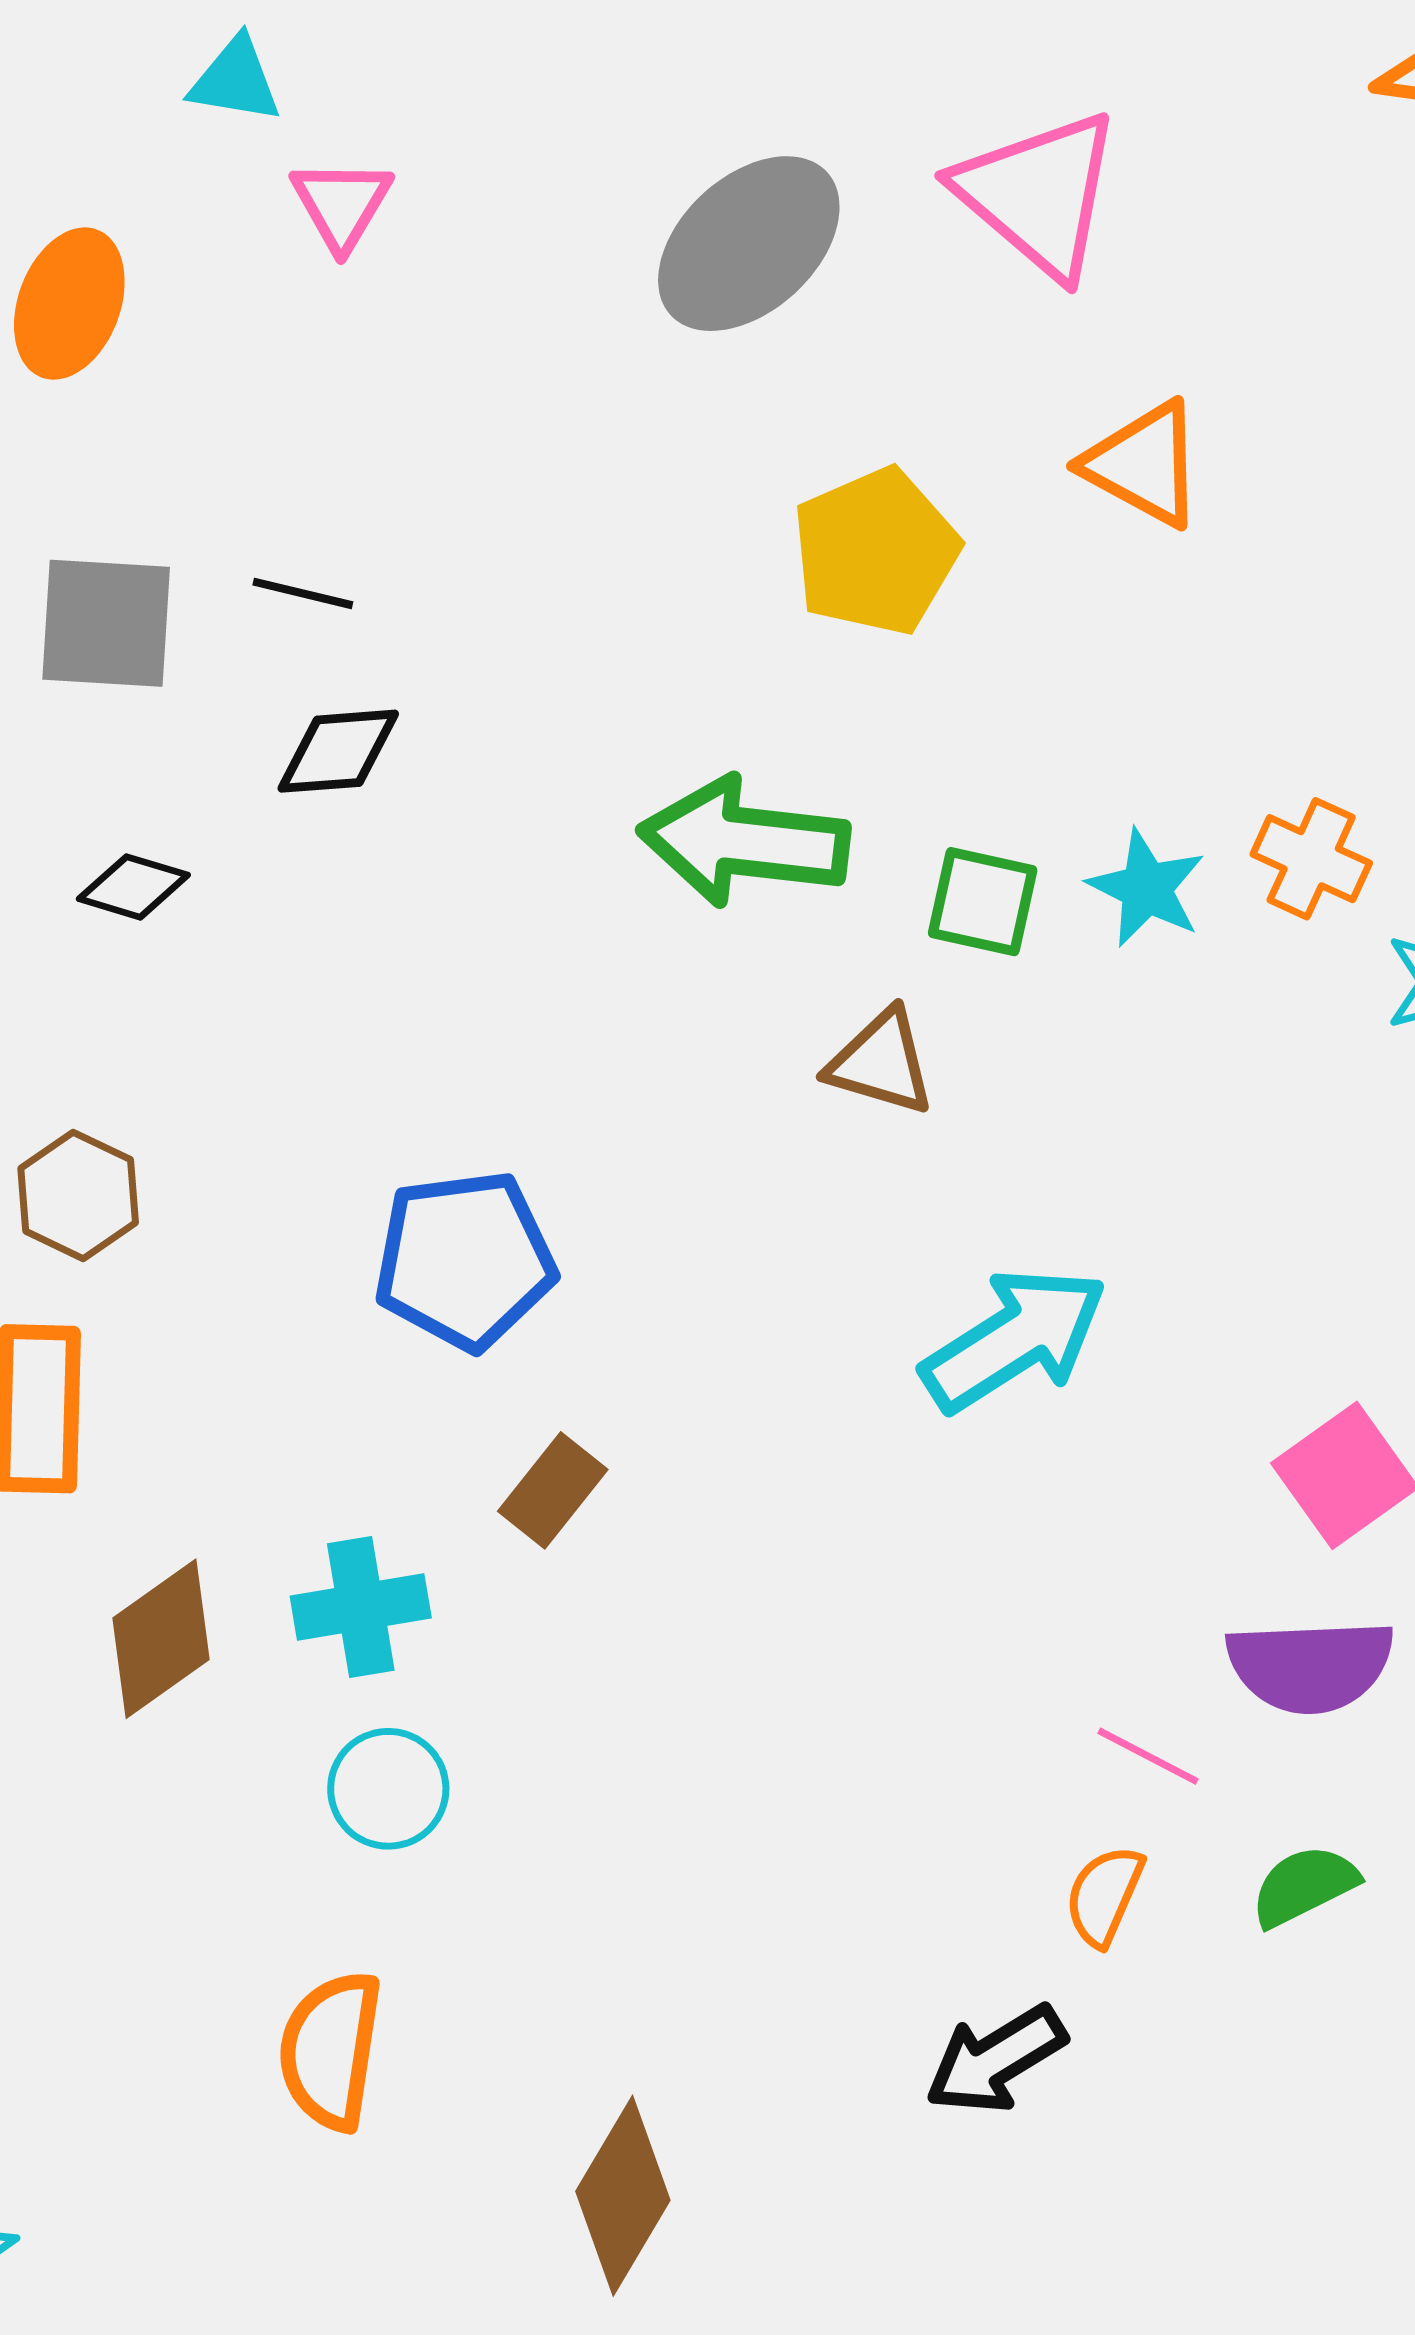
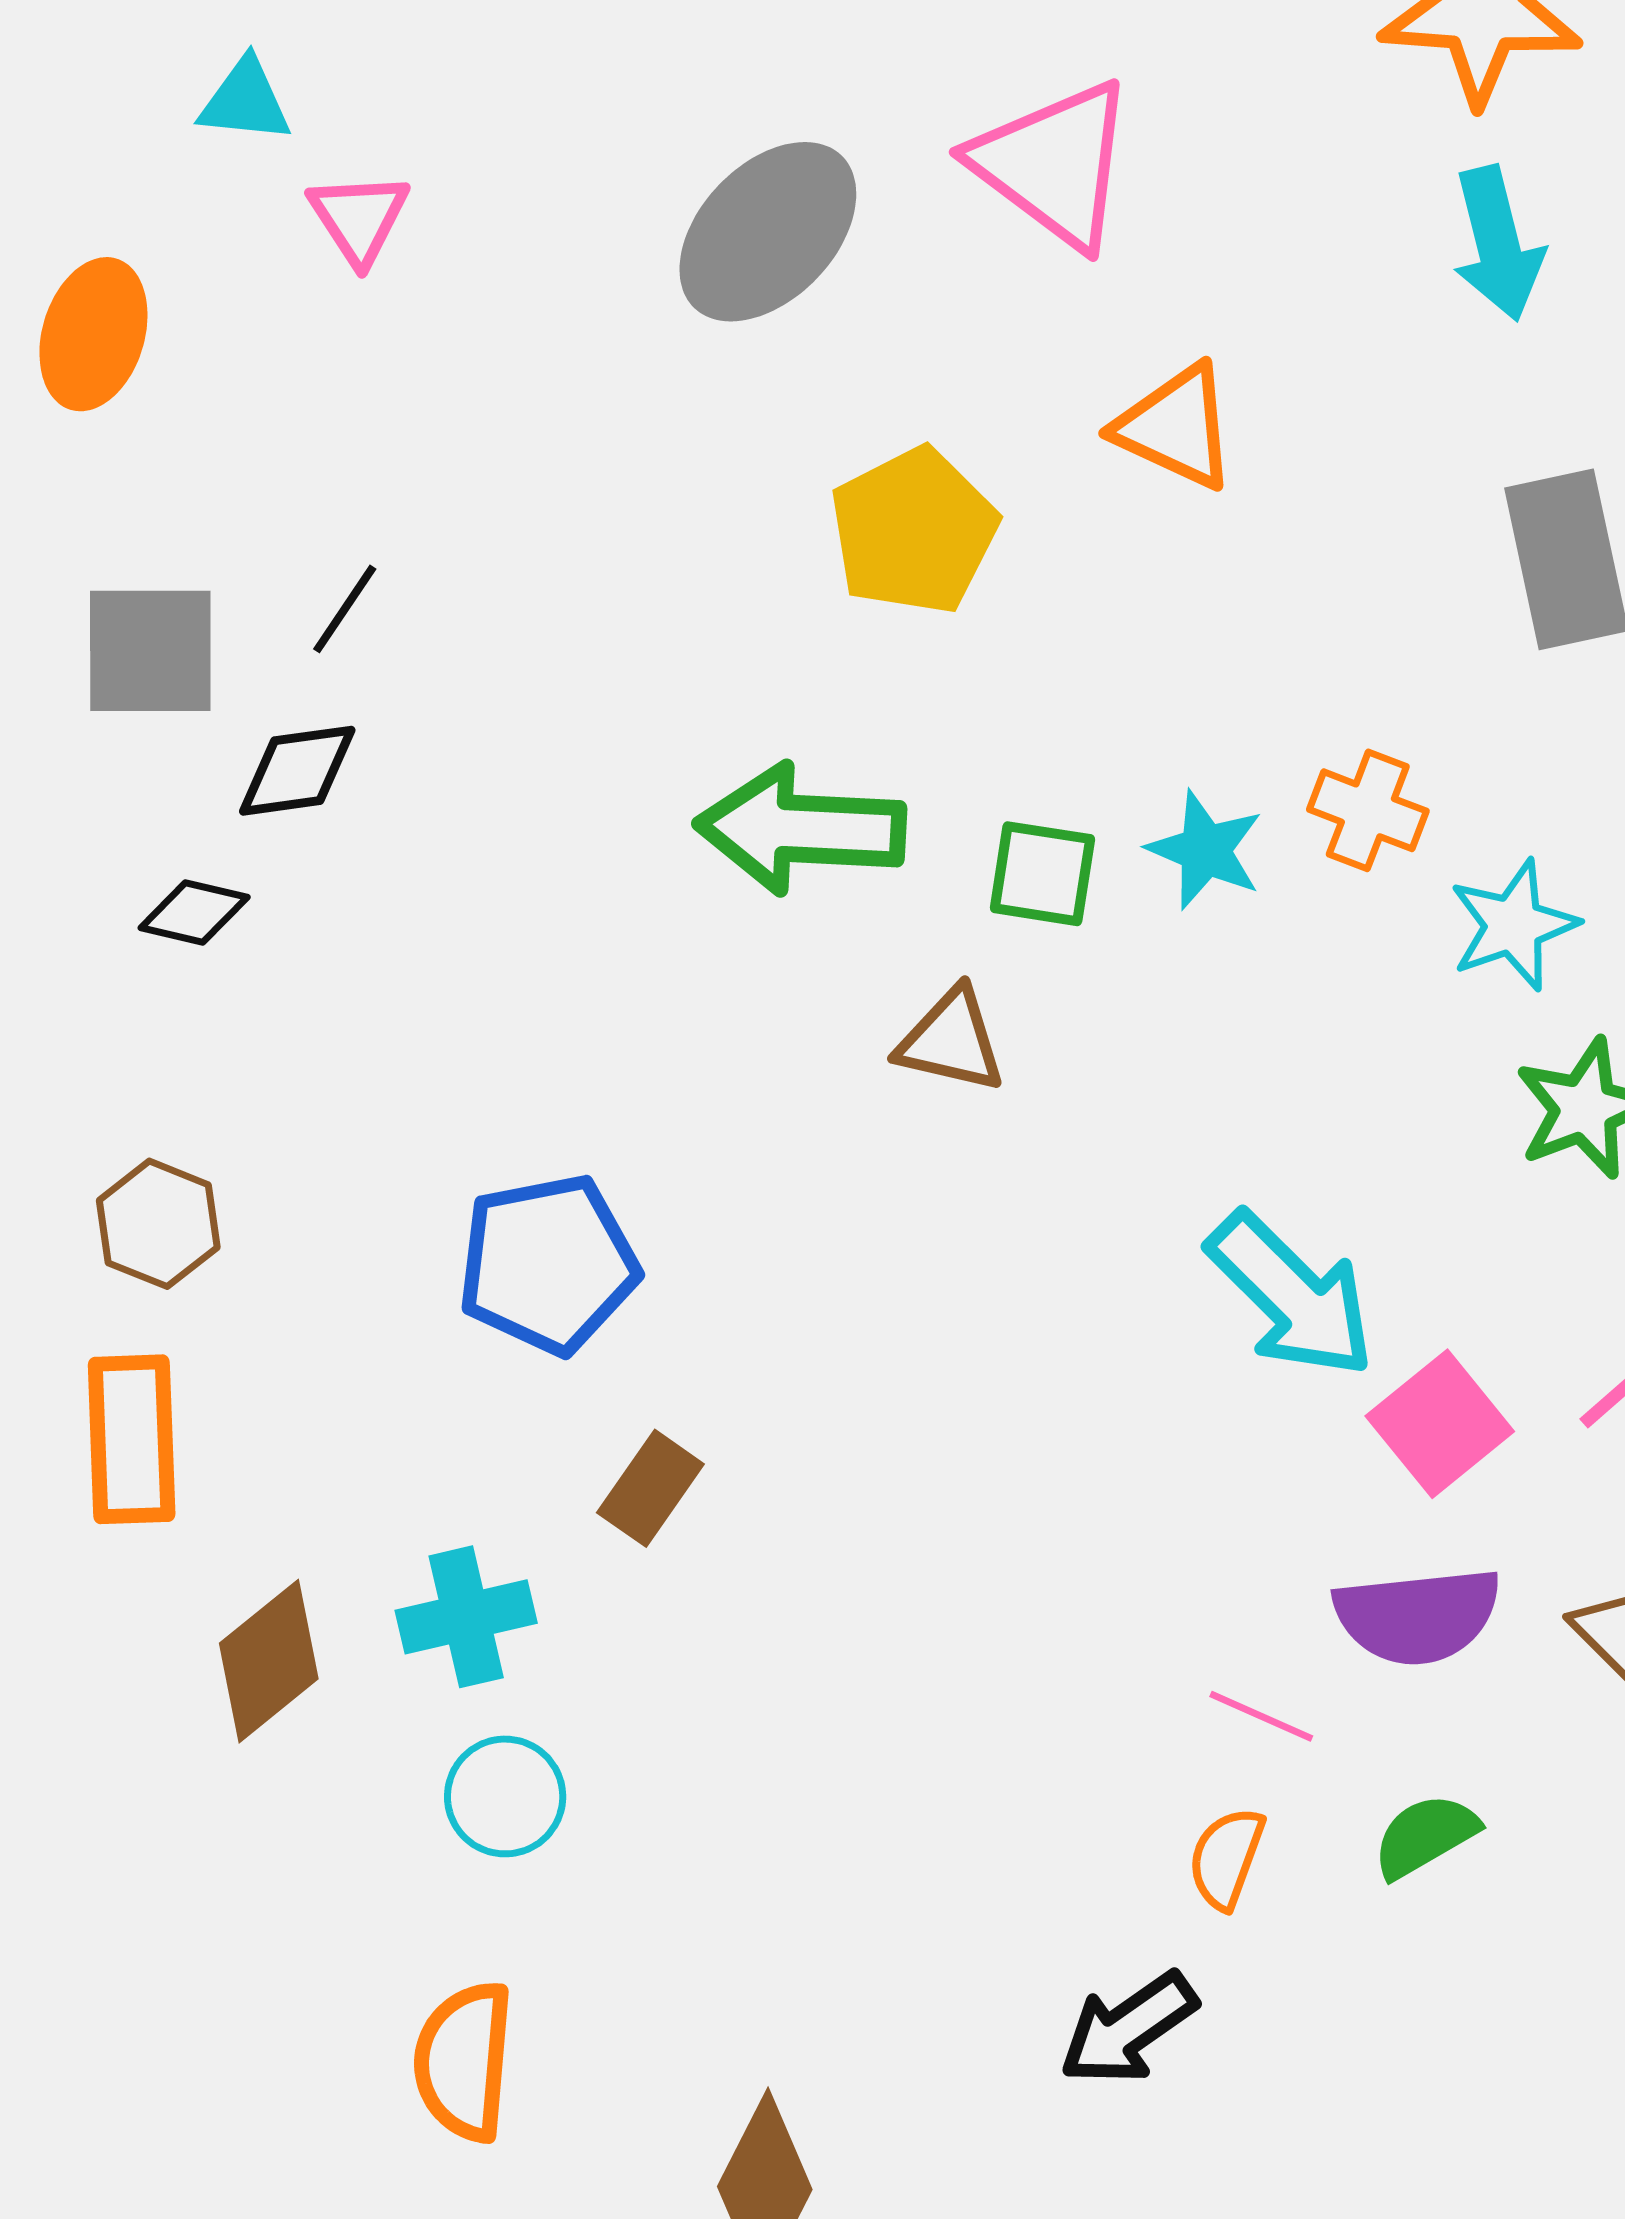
black line: (303, 593) -> (345, 609), turned -66
black diamond: (338, 751) -> (297, 771), moved
cyan arrow: (1014, 1339) -> (1291, 1295), moved, turned 81

